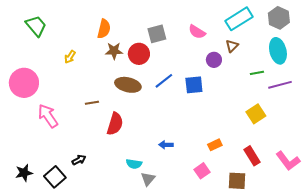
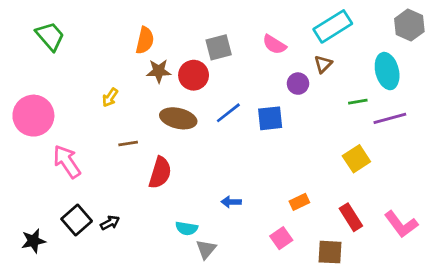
gray hexagon: (279, 18) -> (409, 25), moved
yellow arrow: (70, 57) -> (110, 97), moved
black square: (55, 177) -> (77, 220), moved

